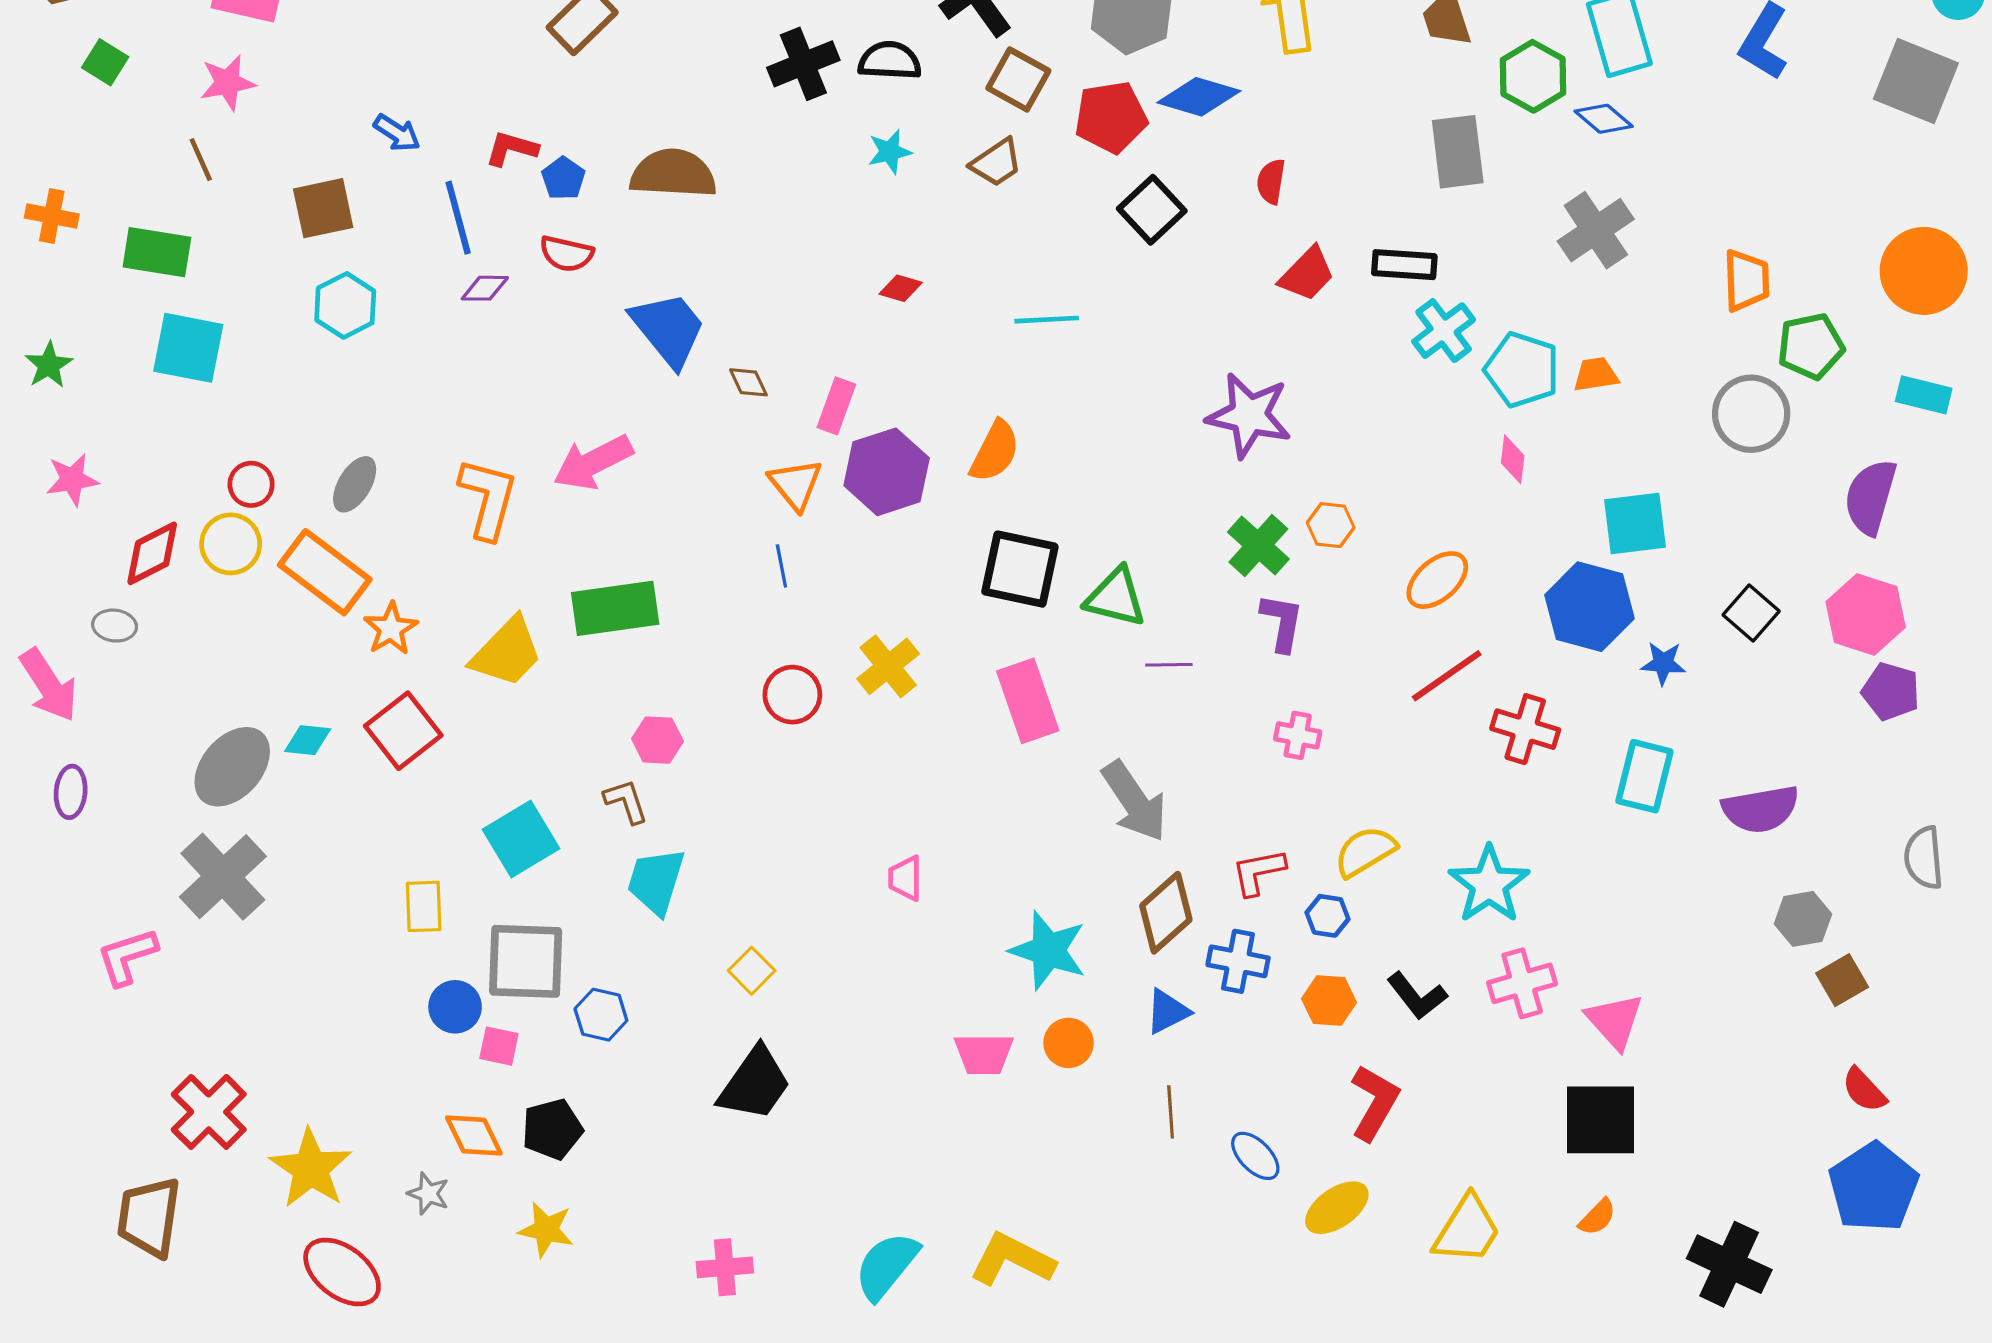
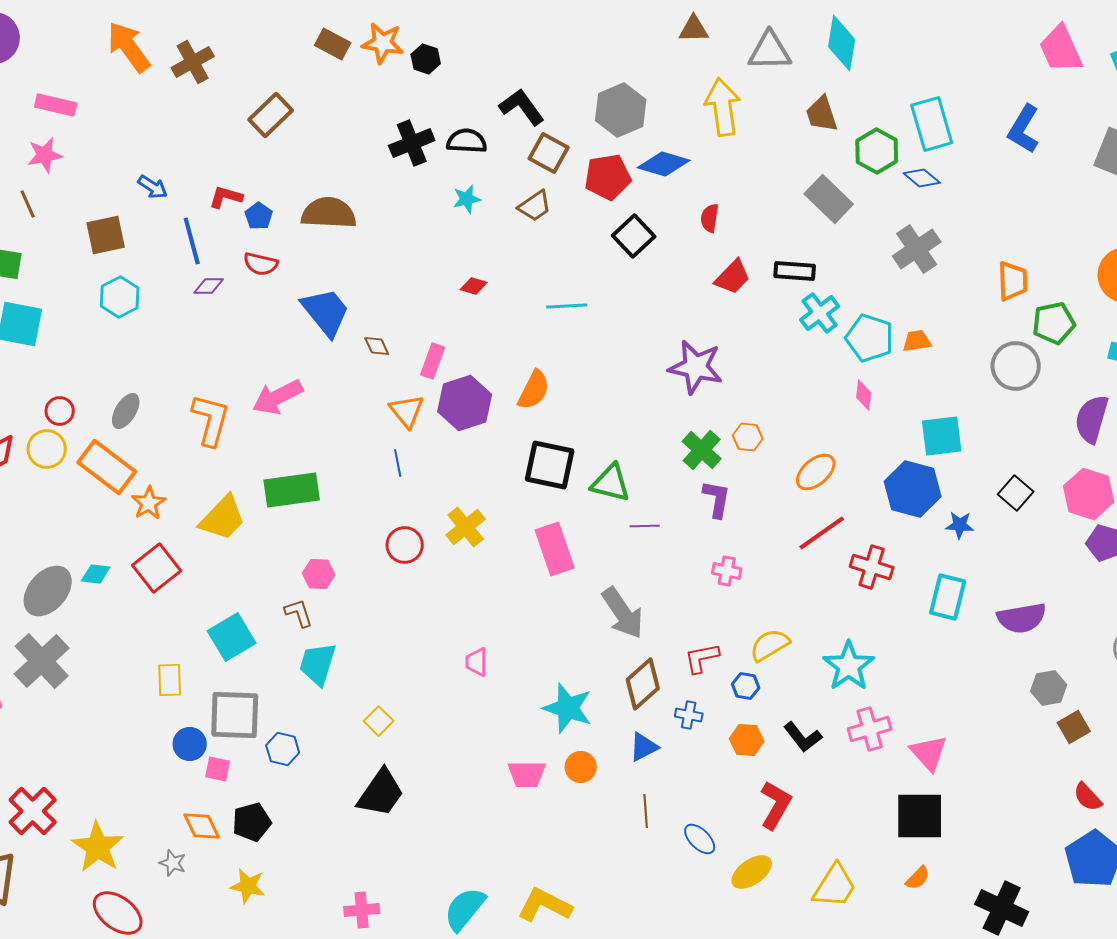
gray rectangle: (1458, 152) -> (829, 199), turned -39
blue cross: (1238, 961) -> (689, 715), size x0.7

